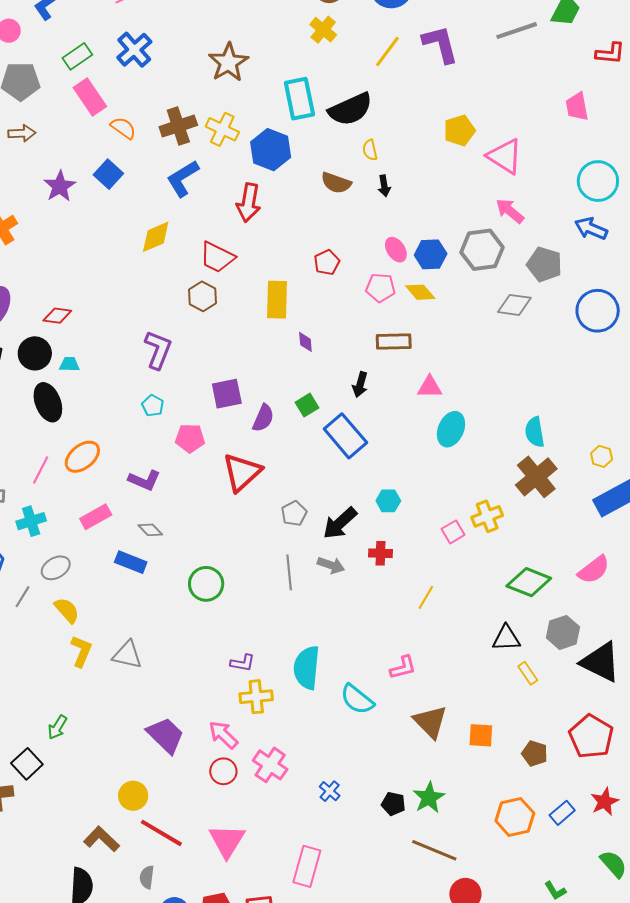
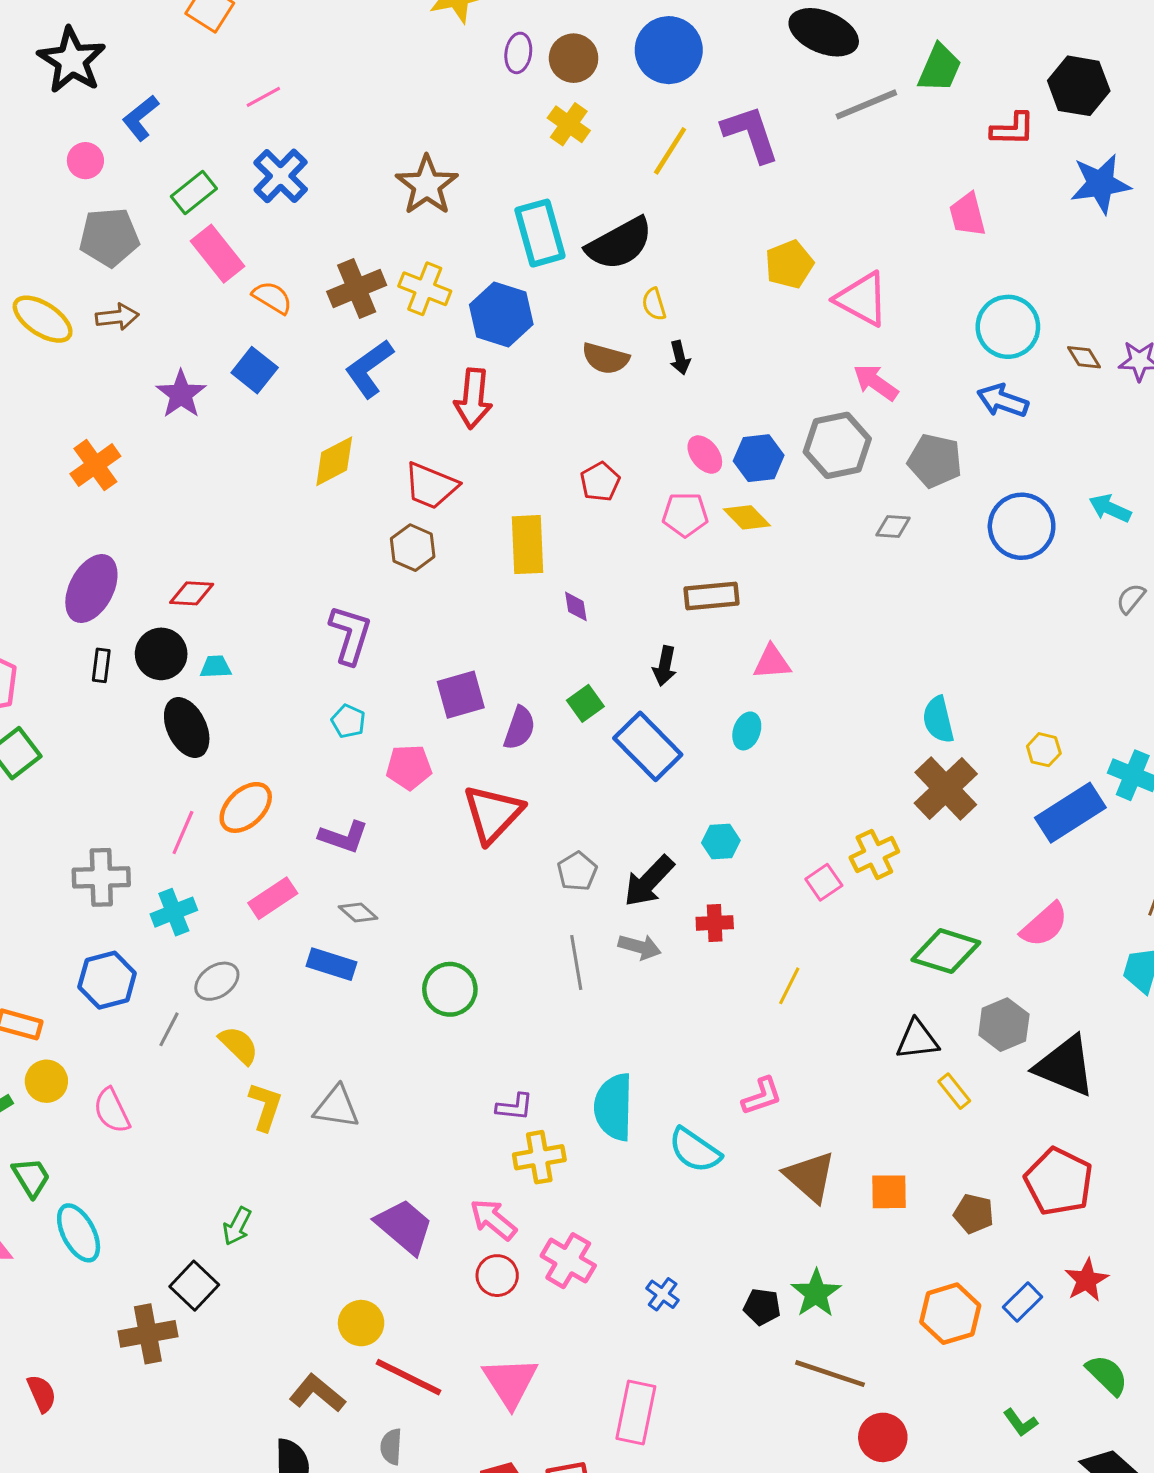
gray diamond: (514, 305) -> (893, 526), size x0.7
cyan ellipse: (451, 429) -> (747, 731), moved, size x0.7

